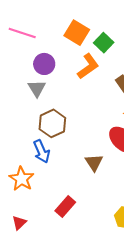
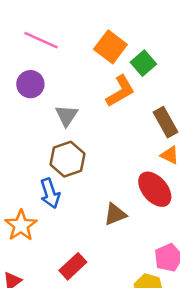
purple circle: (44, 64) -> (30, 84), moved
gray triangle: (37, 88) -> (67, 116), moved
brown triangle: (94, 163) -> (115, 214), turned 36

